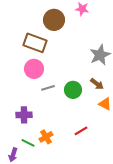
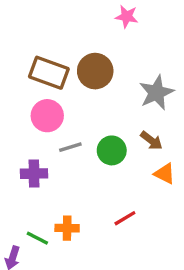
brown circle: (54, 20) -> (95, 71), moved
purple cross: (24, 115) -> (34, 174), moved
orange cross: (46, 137) -> (67, 228), turned 32

